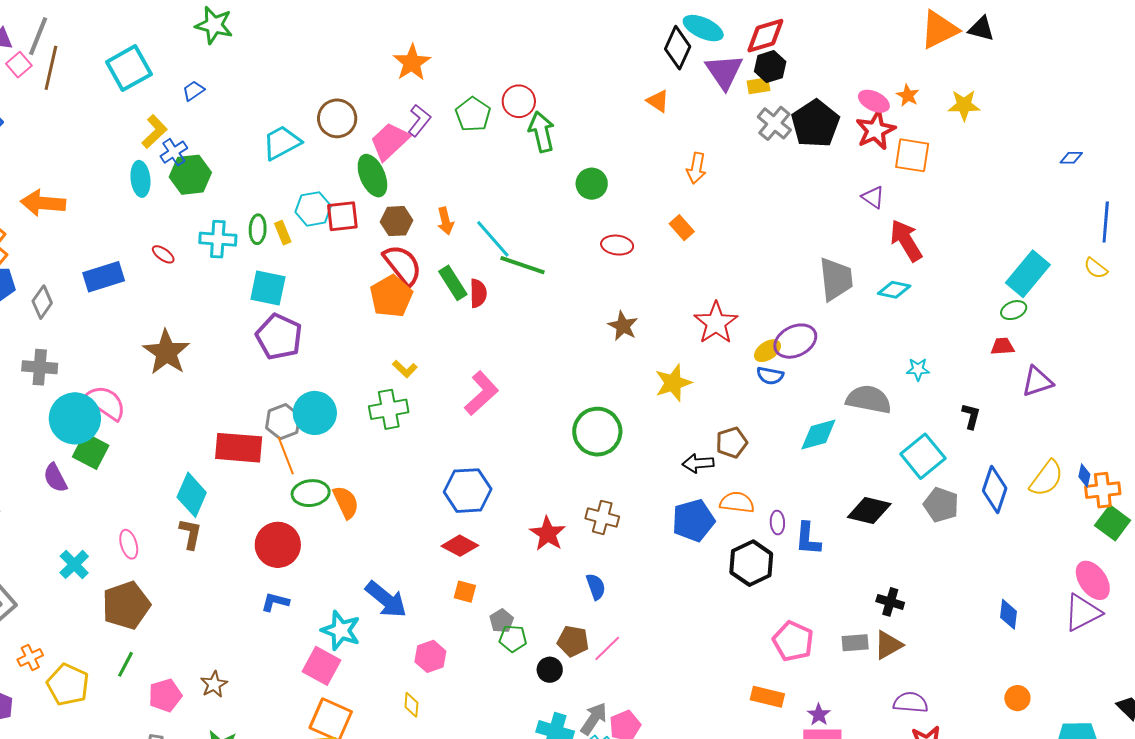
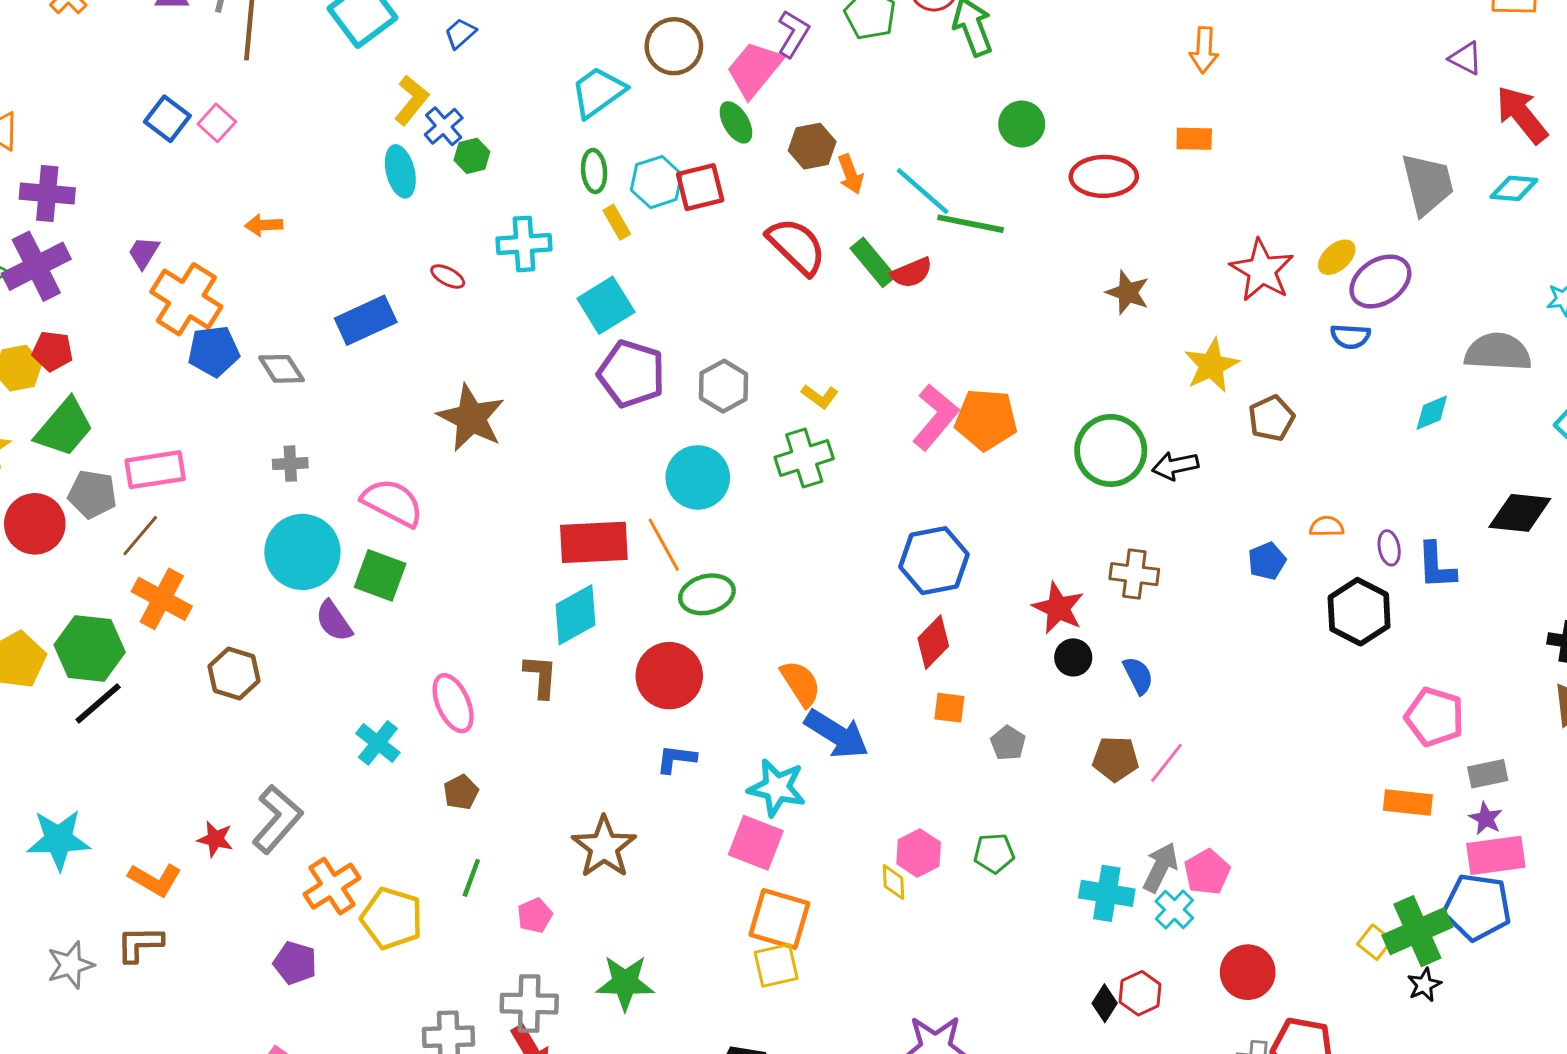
pink square: (19, 65) -> (217, 123), moved
green hexagon: (190, 175) -> (472, 156), size x0.6
green ellipse: (372, 176) -> (736, 122), size x0.7
green circle: (592, 184) -> (1022, 124), moved
orange arrow: (43, 203) -> (264, 225), size x0.6
brown hexagon: (396, 221) -> (812, 146), moved
orange rectangle: (682, 228) -> (1194, 139), turned -40
green ellipse: (258, 229) -> (594, 171), moved
red ellipse: (617, 245) -> (1104, 176), size x1.4
cyan square: (268, 288) -> (606, 305), turned -36
red semicircle: (478, 293) -> (912, 273), turned 76
orange pentagon: (391, 296) -> (986, 419), moved, turned -30
gray diamond: (42, 302) -> (282, 369), turned -60
yellow ellipse: (768, 351) -> (1337, 257), moved
gray cross: (40, 367) -> (290, 464), size x0.7
cyan circle: (75, 418) -> (302, 552), moved
gray hexagon: (283, 422) -> (724, 386), moved
cyan diamond: (818, 435) -> (1432, 413), size x0.7
brown pentagon: (732, 443) -> (1271, 418), moved
black arrow: (698, 463) -> (1175, 466), moved
cyan diamond: (192, 495) -> (575, 615), moved, turned 45
orange semicircle: (346, 502) -> (801, 683), moved
orange semicircle: (737, 502) -> (1327, 527), size x0.7
blue pentagon: (693, 520) -> (1267, 561), size x0.6
pink ellipse: (129, 544) -> (453, 703), size x1.4
red diamond: (460, 546) -> (933, 642), turned -66
brown pentagon: (126, 605) -> (461, 792), size x0.5
green pentagon: (513, 639) -> (994, 853), moved
gray rectangle: (855, 643) -> (1488, 774), moved
pink hexagon: (430, 656) -> (919, 853), moved
orange cross: (30, 657) -> (332, 886), size x1.5
black circle: (550, 670) -> (1073, 657), moved
brown star: (214, 684) -> (604, 847), moved, size x1.6
pink pentagon: (165, 695) -> (535, 915), size x0.7

